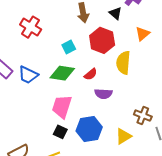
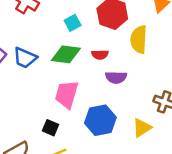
red semicircle: (91, 74) -> (100, 55), turned 40
black square: (60, 132) -> (51, 128), moved

